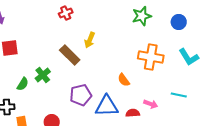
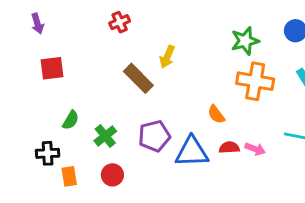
red cross: (66, 13) -> (120, 22), moved
green star: (142, 16) -> (245, 41), moved
green cross: (43, 75) -> (105, 136), moved
red semicircle: (133, 113) -> (229, 148), moved

